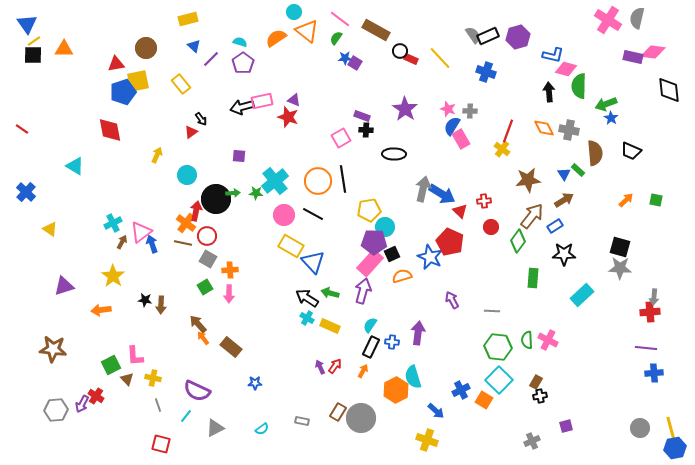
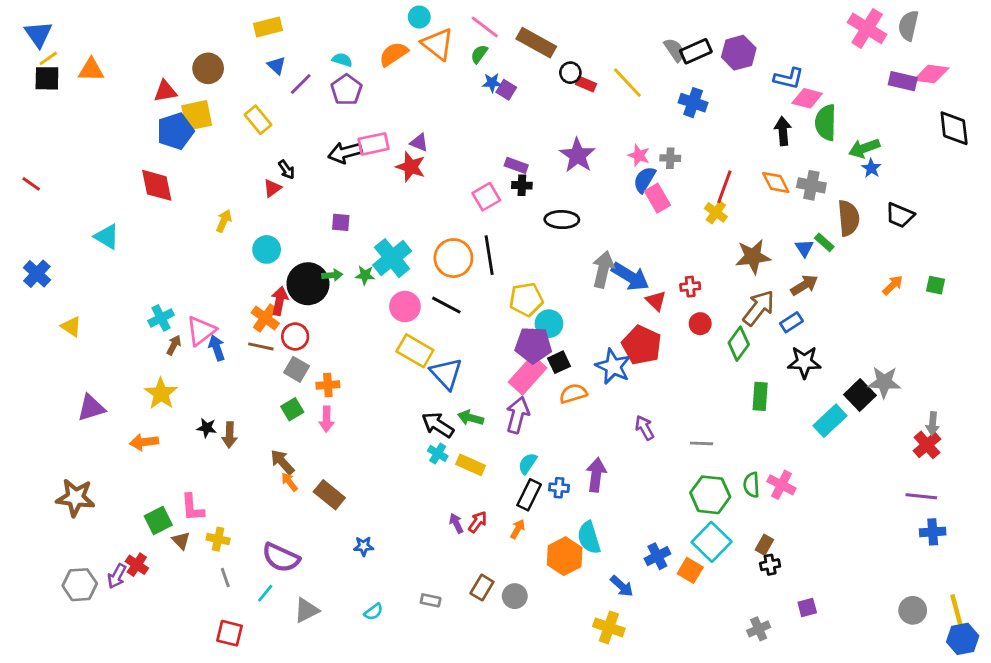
black square: (620, 247) -> (860, 395), moved, turned 30
red cross: (650, 312) -> (927, 445), turned -36
gray circle: (361, 418) -> (515, 596), size x0.6

